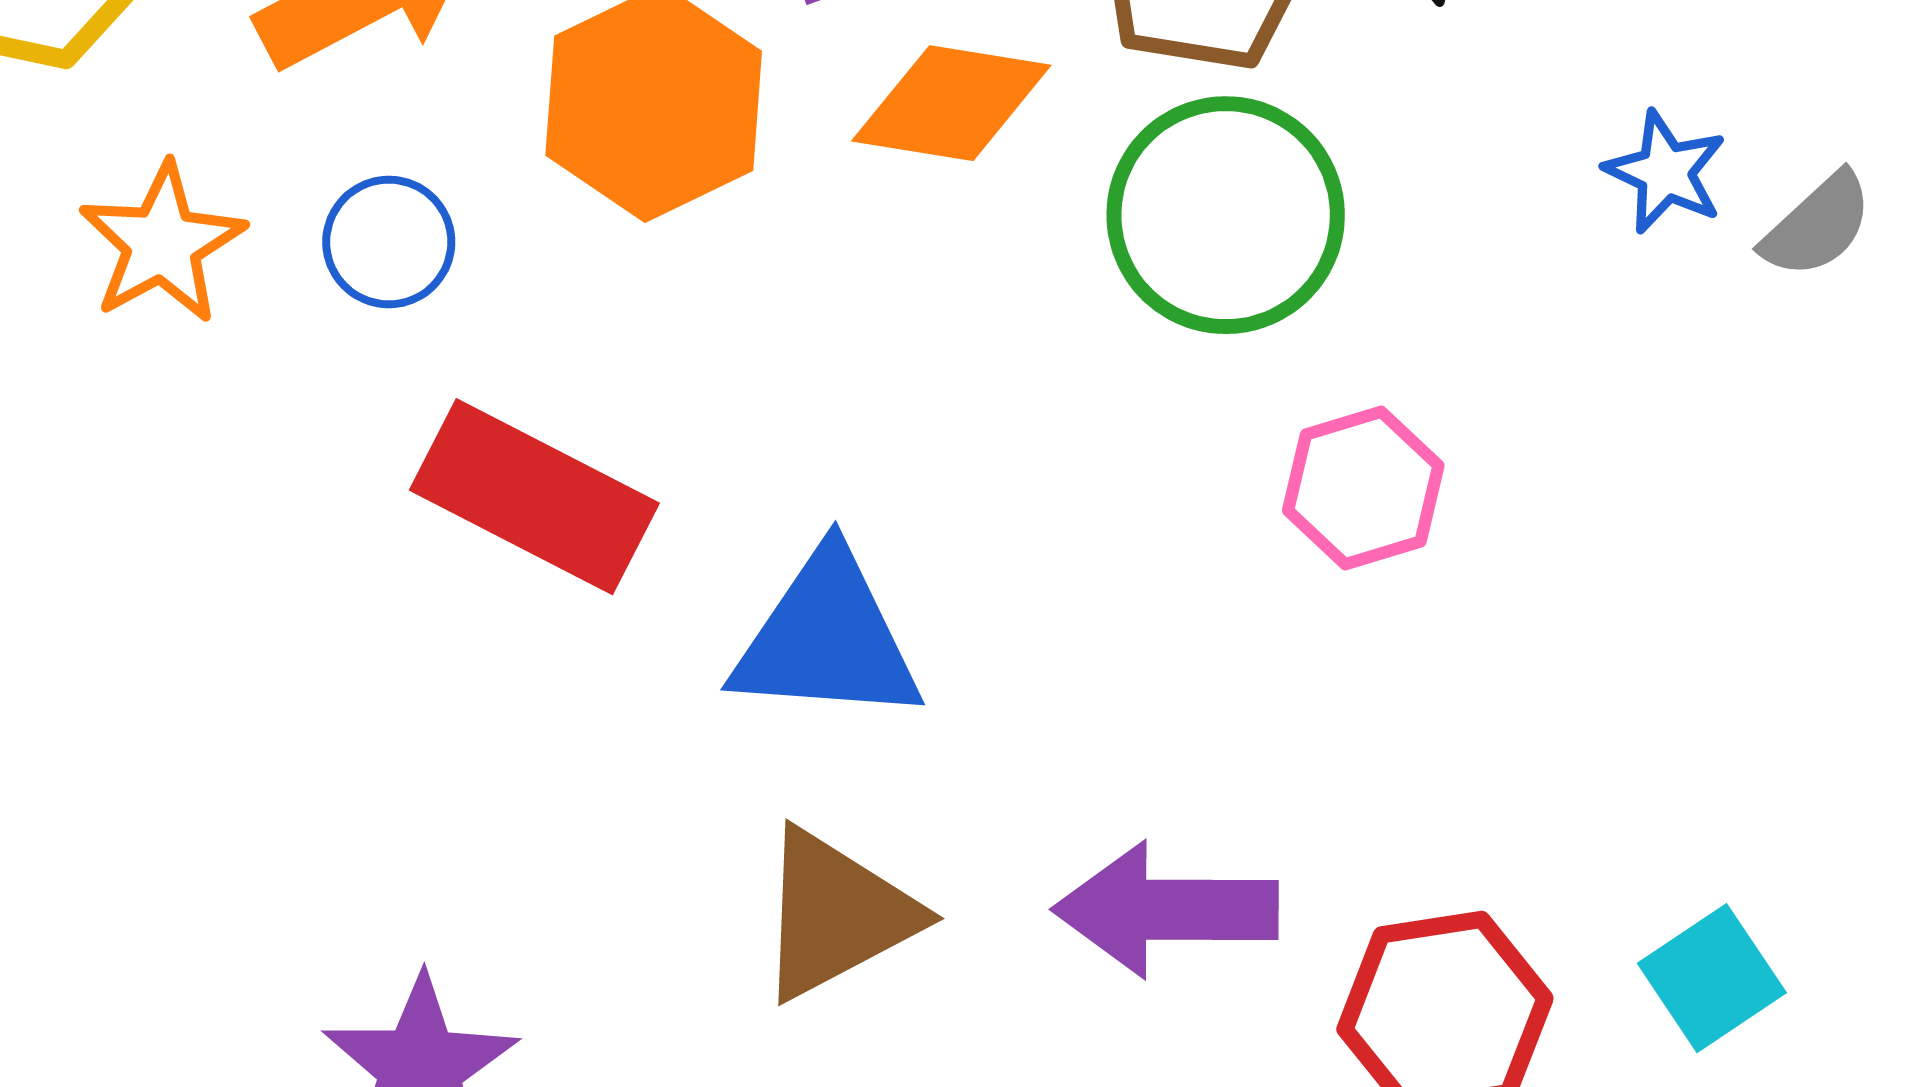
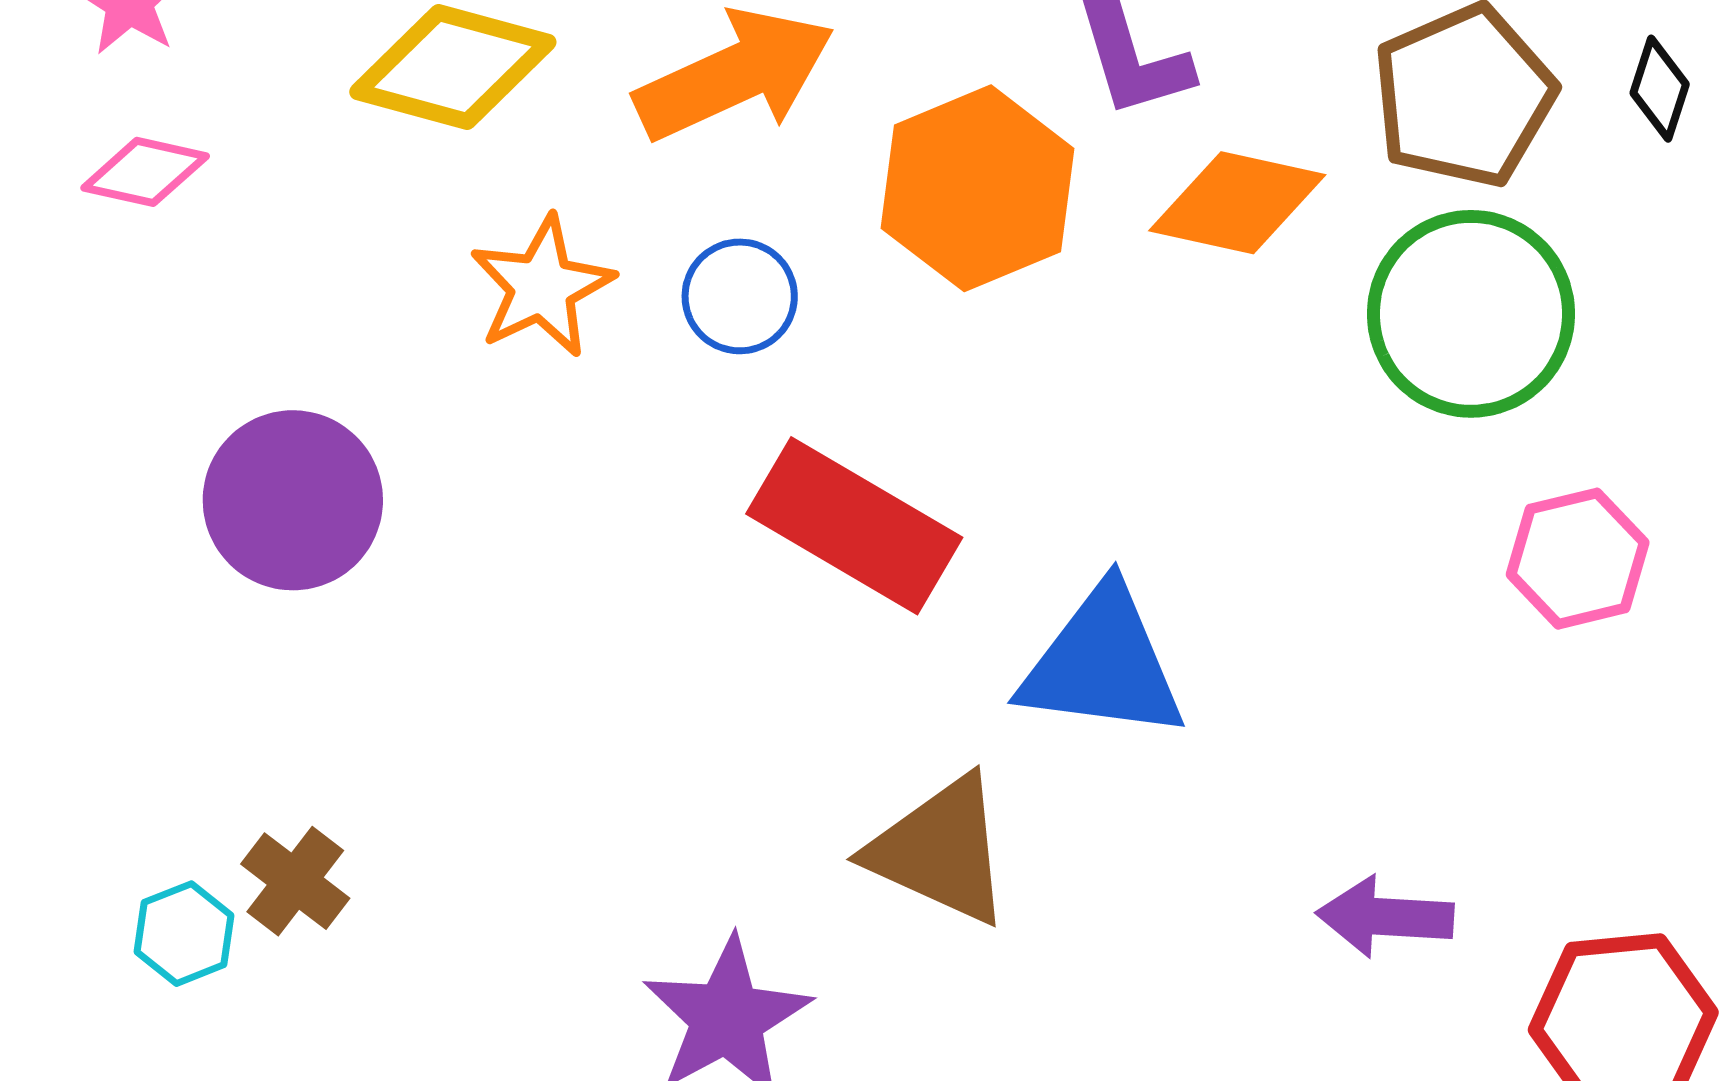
purple arrow: (1166, 910) -> (1385, 917), size x0.7
brown triangle: (836, 914) -> (940, 850), moved, turned 49

